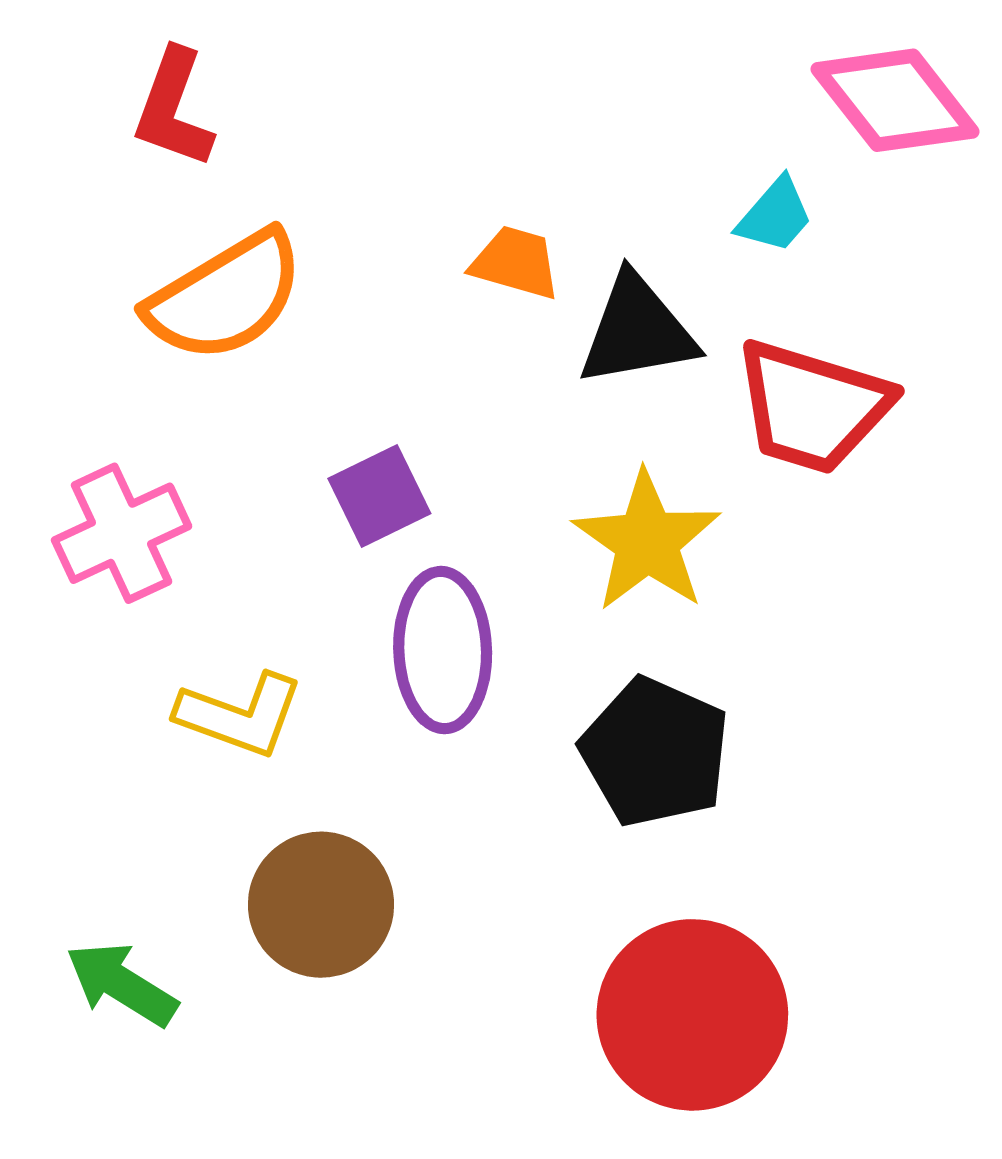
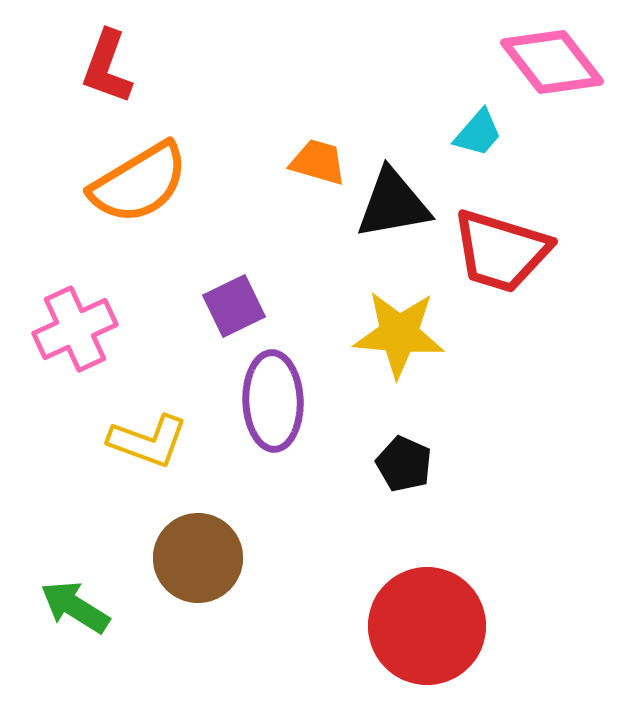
yellow star: (647, 541) -> (399, 334), turned -30
black pentagon: (655, 752) -> (404, 464), size x0.6

